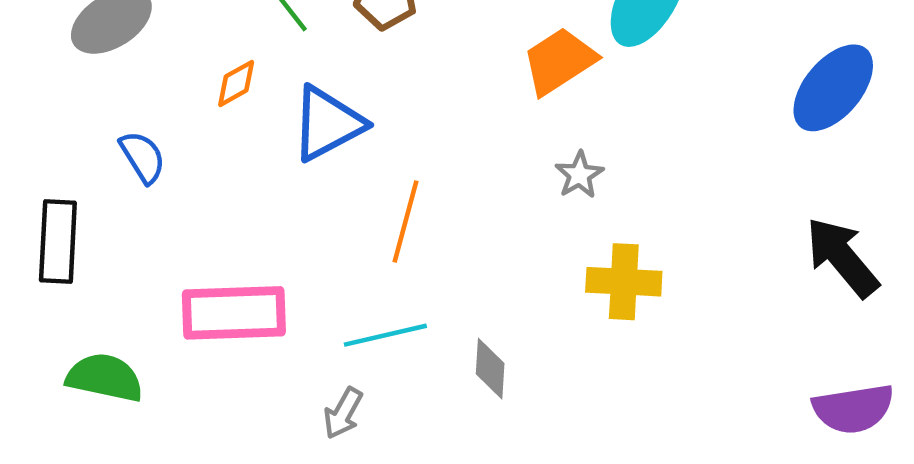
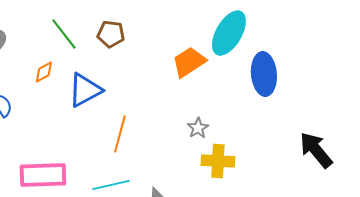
blue ellipse: (833, 88) -> (264, 74), moved, turned -45
gray star: (579, 175) -> (198, 128), moved

